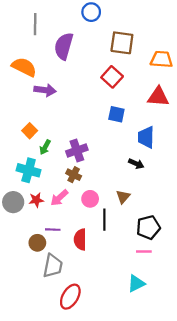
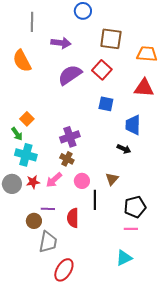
purple semicircle: (64, 46) -> (70, 75), moved, turned 40
orange semicircle: (24, 67) -> (22, 61), turned -145
purple arrow: (45, 90) -> (61, 43), moved
green arrow: (45, 147) -> (17, 134), moved, turned -64

